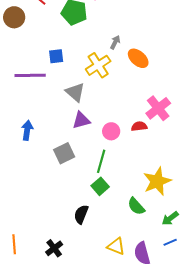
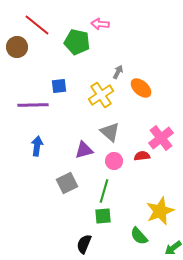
gray triangle: (75, 92) -> (110, 132), moved
blue arrow: (27, 130) -> (37, 146), moved
green square: (100, 186) -> (103, 216), turned 36

